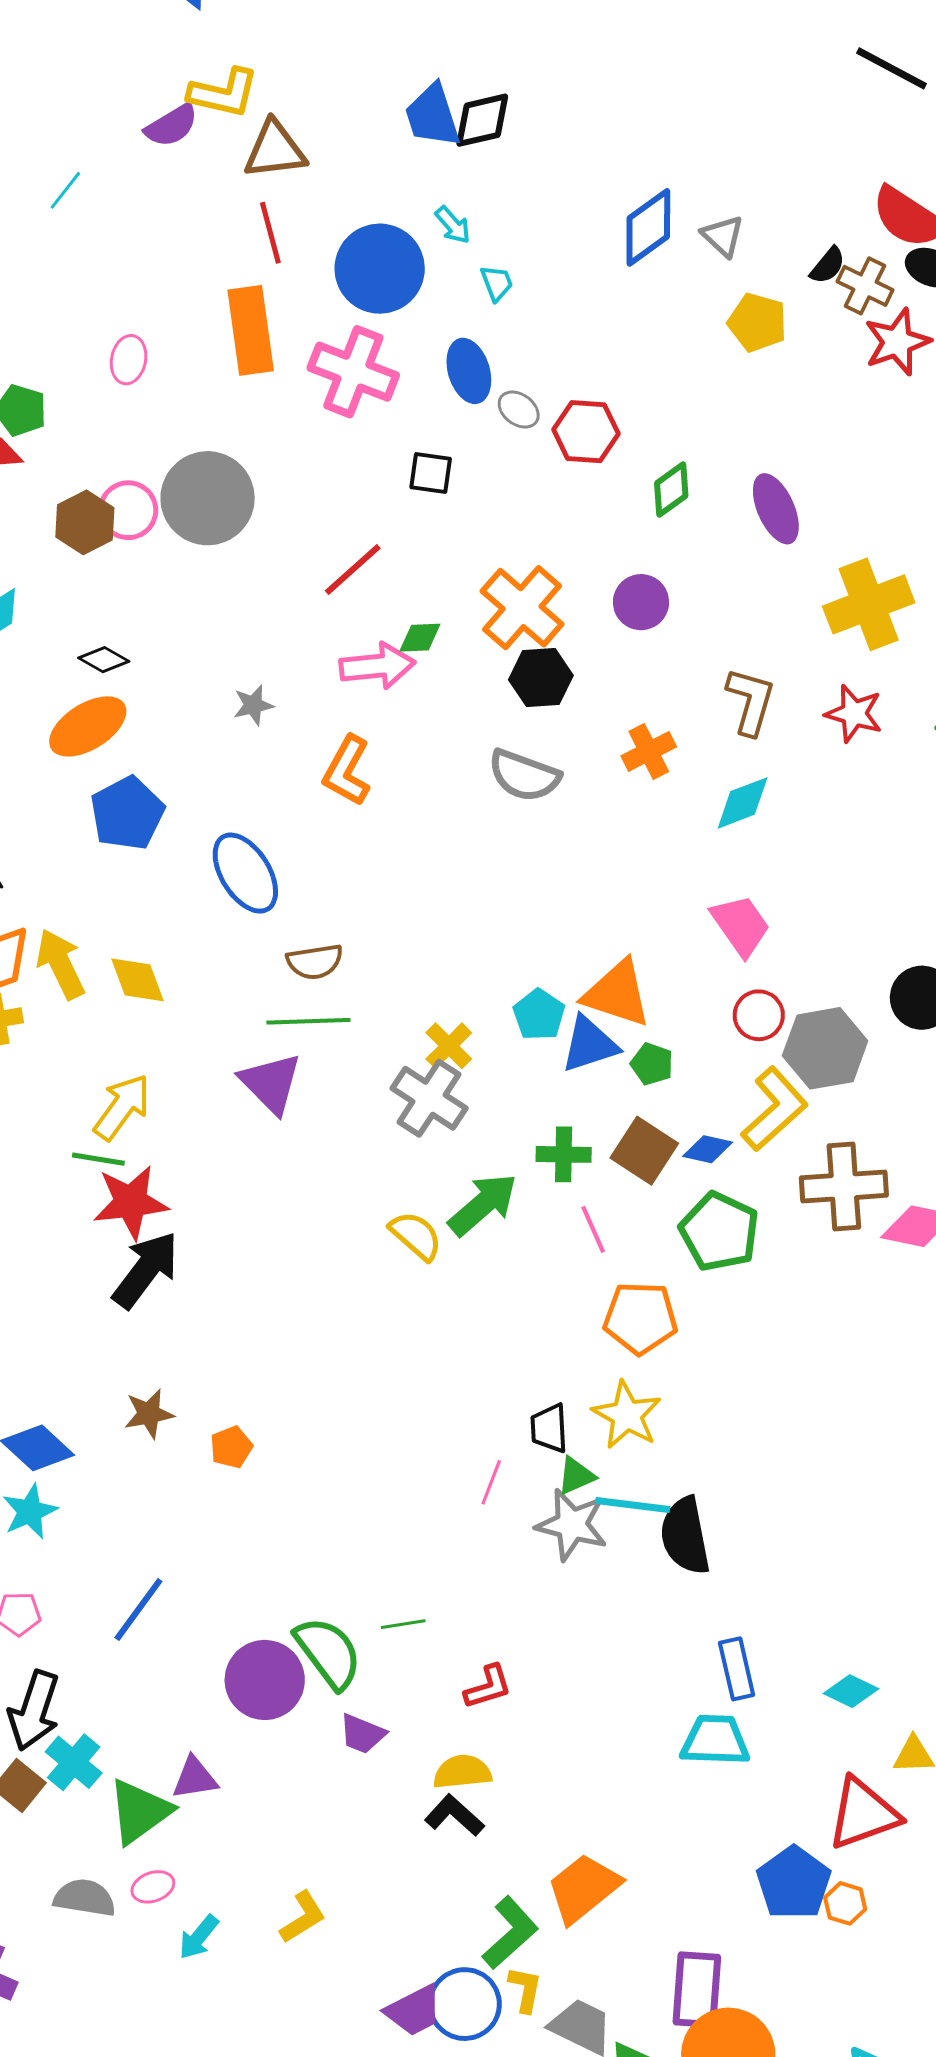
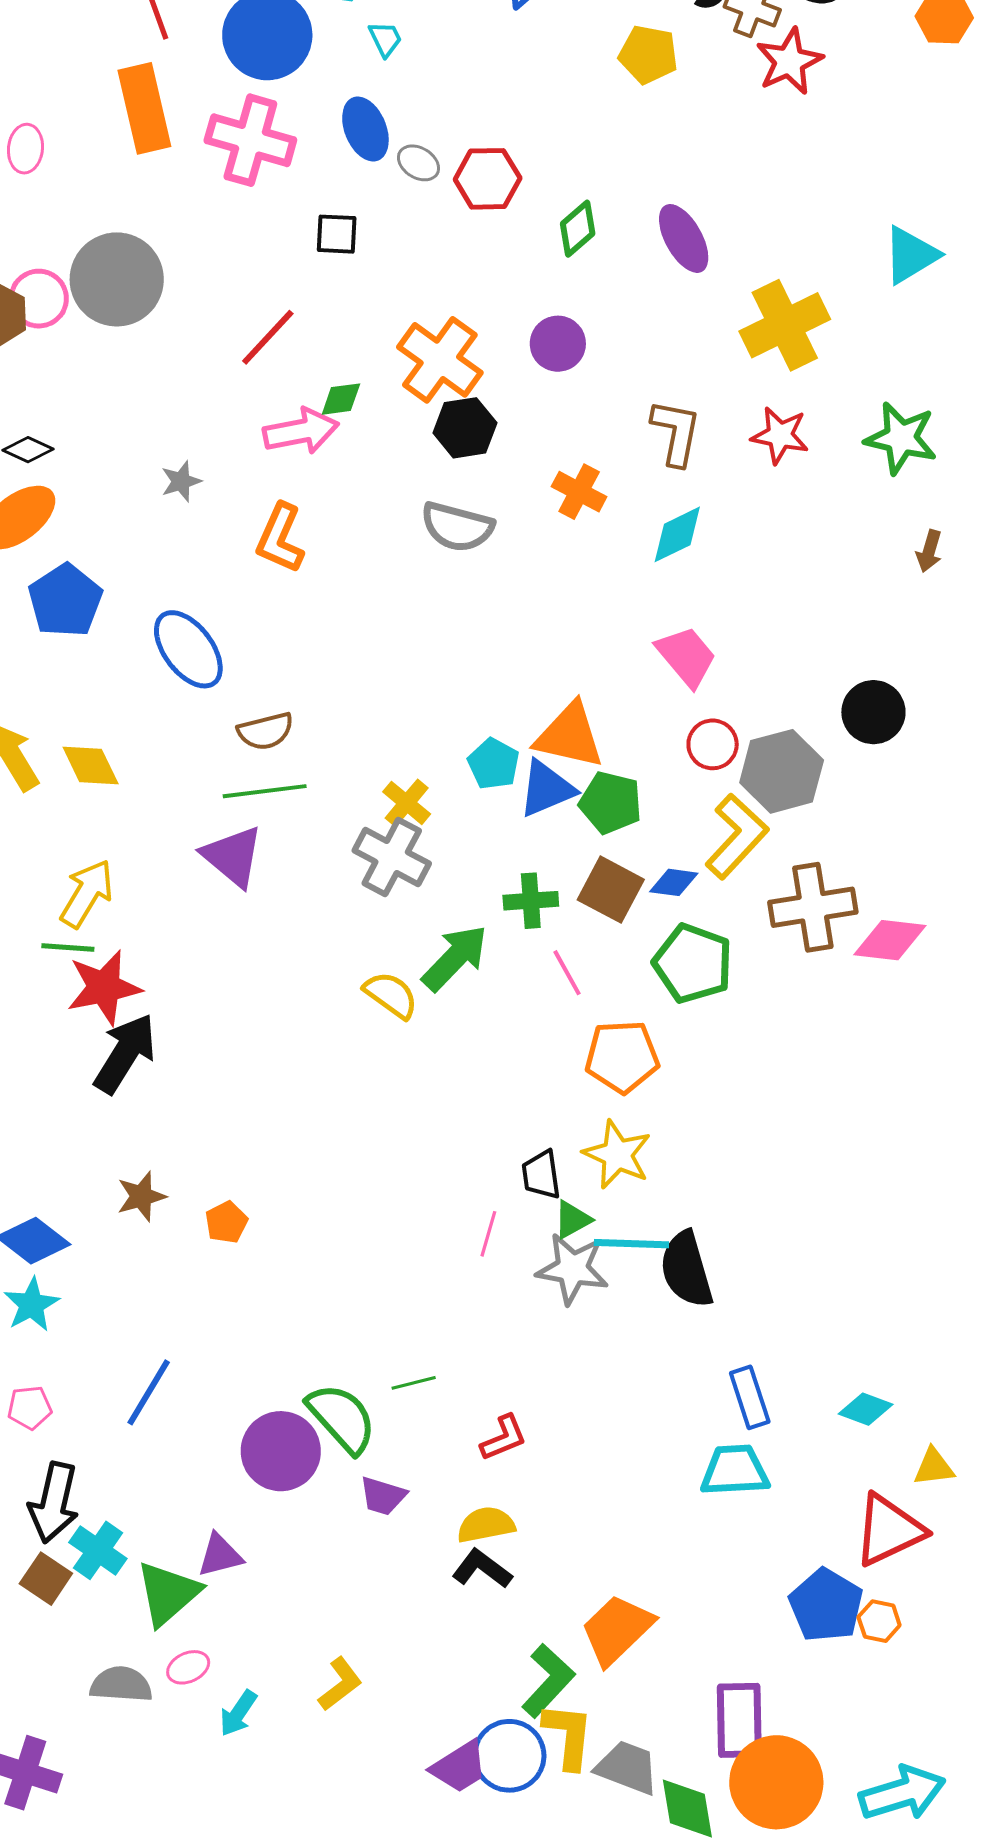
orange cross: (649, 751) -> (579, 492), turned -30
green pentagon: (652, 1064) -> (611, 803), size x1.5
yellow L-shape: (525, 1989) -> (568, 1736), size x1.5

